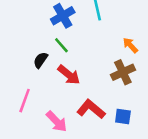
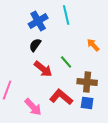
green line: (61, 45) -> (66, 62), moved
black semicircle: (41, 60) -> (35, 45), moved
brown cross: (123, 72) -> (87, 82), moved, turned 30

